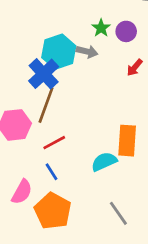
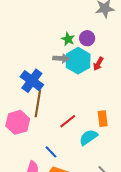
cyan hexagon: (59, 52) -> (78, 61), moved
orange rectangle: (127, 141) -> (103, 119), size x0.7
red line: (54, 143) -> (68, 121), moved

